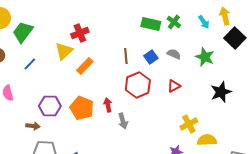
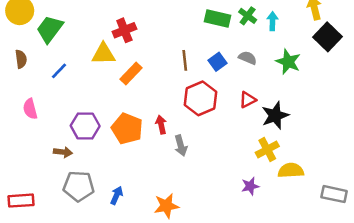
cyan arrow: (204, 22) -> (272, 21), moved, turned -144
yellow triangle: (64, 51) -> (103, 54), turned 42
black star: (221, 92) -> (275, 115), moved

